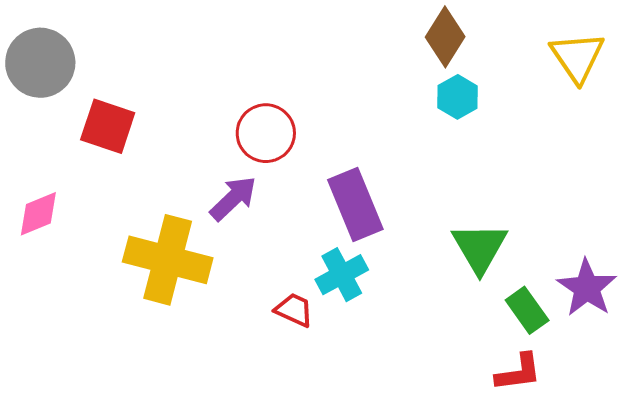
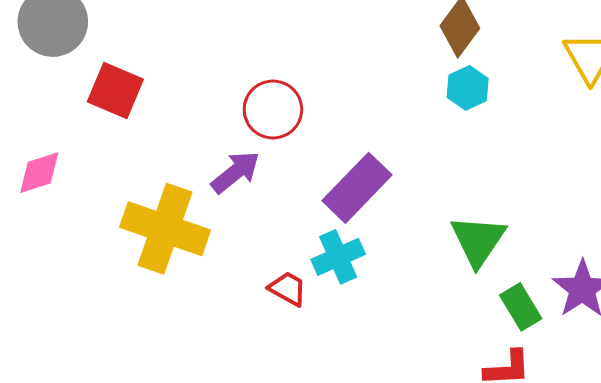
purple rectangle: (355, 205) -> (357, 188), turned 62

